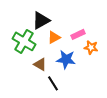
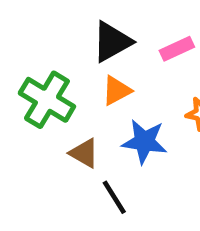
black triangle: (41, 20) -> (112, 42), moved
pink rectangle: (78, 34) -> (177, 49), moved

